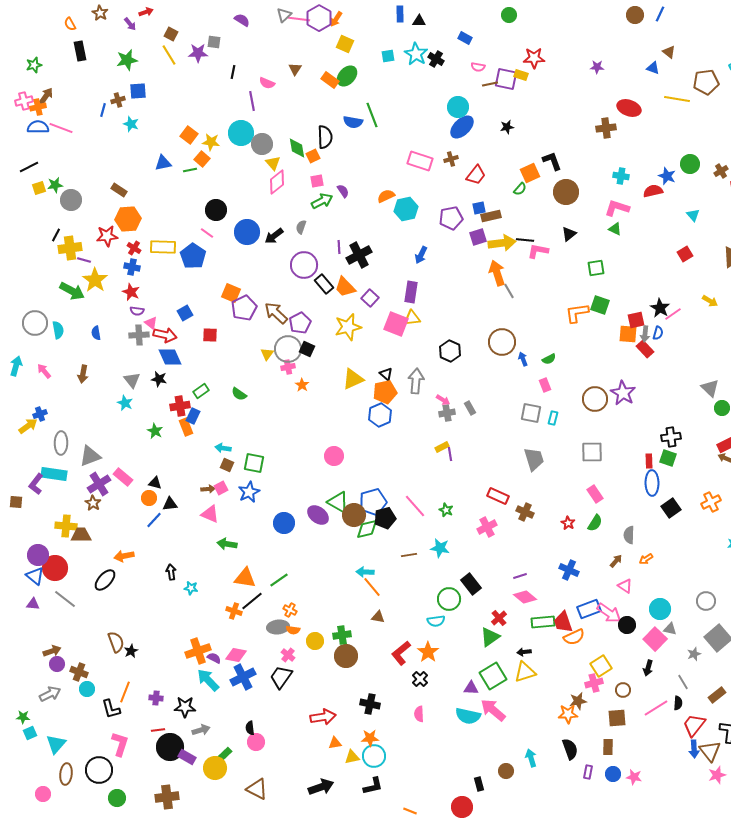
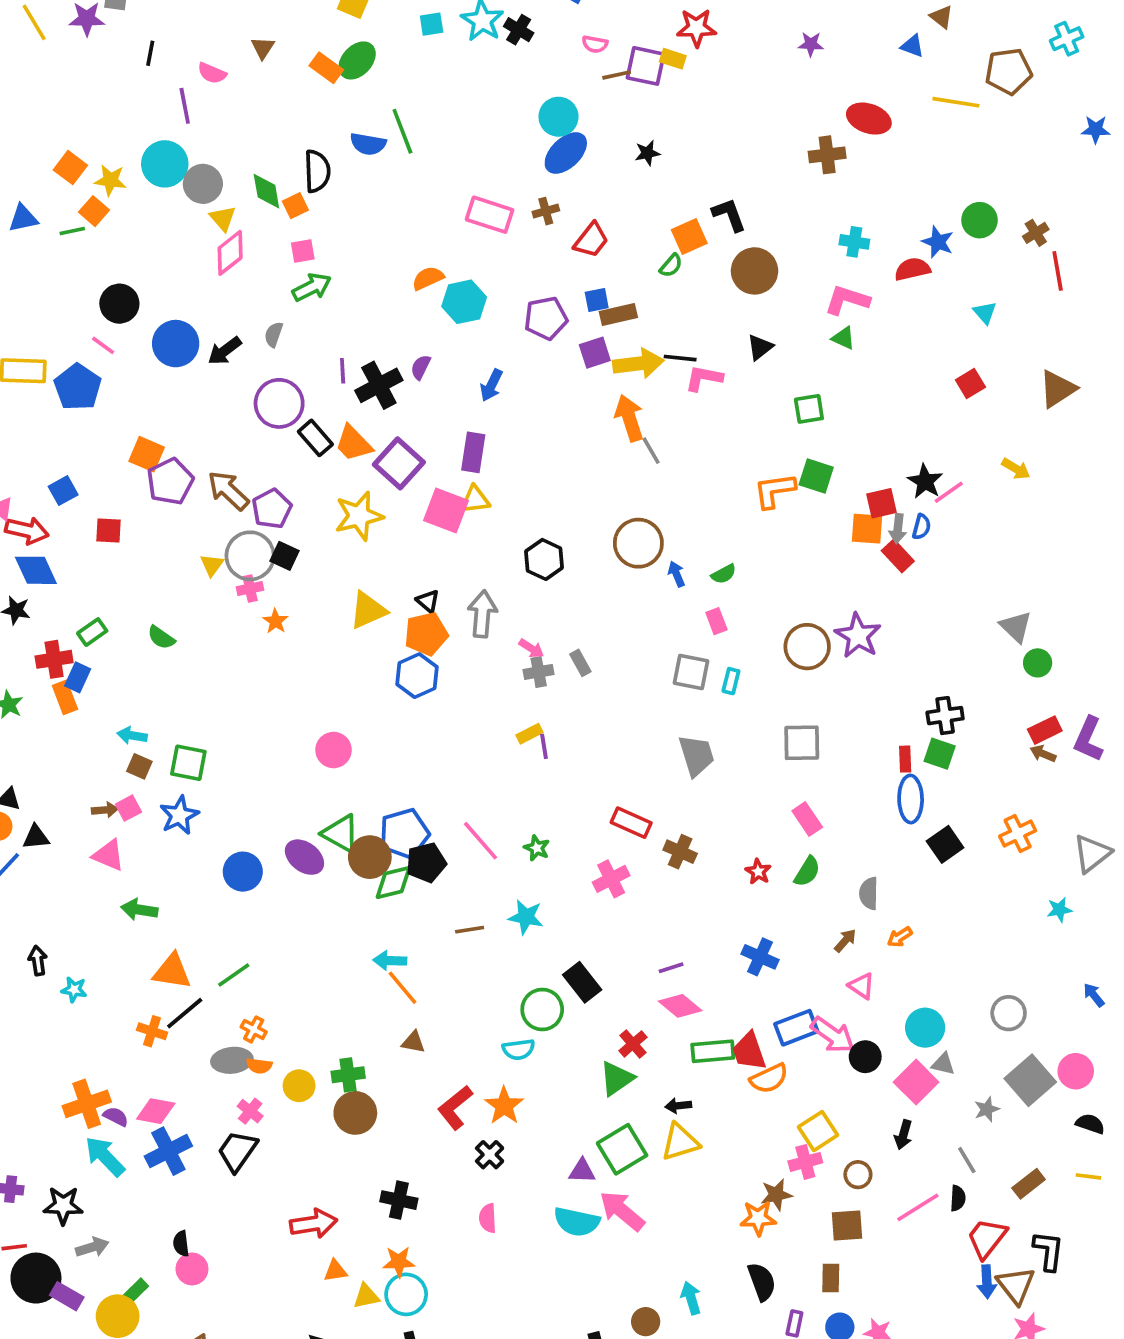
purple semicircle: (343, 191) -> (421, 367), moved, turned -120
purple square: (370, 298) -> (399, 463), size x1.5

